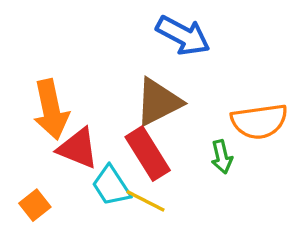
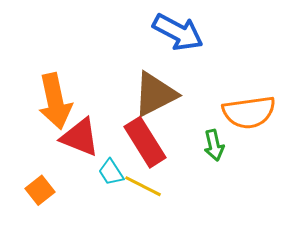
cyan trapezoid: (111, 186) -> (111, 172), size x0.7

